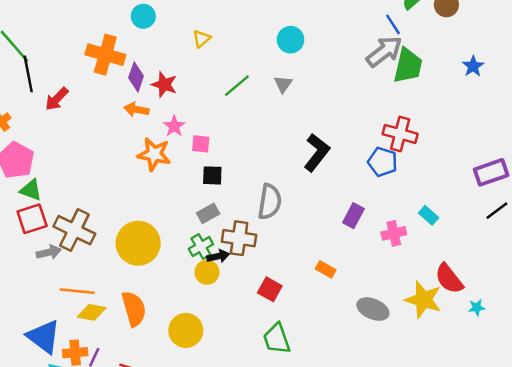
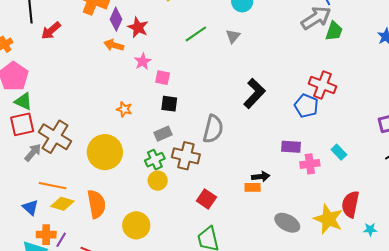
green trapezoid: (408, 66) -> (334, 31), size x0.7
orange star: (154, 154) -> (124, 109), moved, size x0.6
purple rectangle: (353, 216) -> (291, 147), moved, turned 60
gray arrow: (49, 252) -> (33, 152), turned -42
black arrow: (218, 256) -> (261, 176), moved
orange rectangle: (326, 269) -> (253, 187), turned -35
red semicircle: (449, 279) -> (350, 204), turned 44
blue triangle: (44, 337) -> (30, 207), moved, size x0.6

